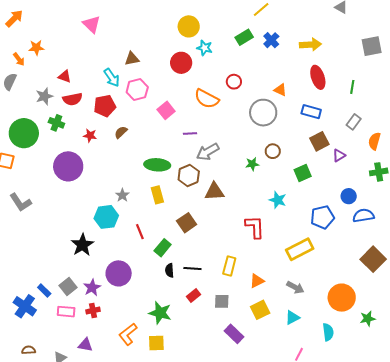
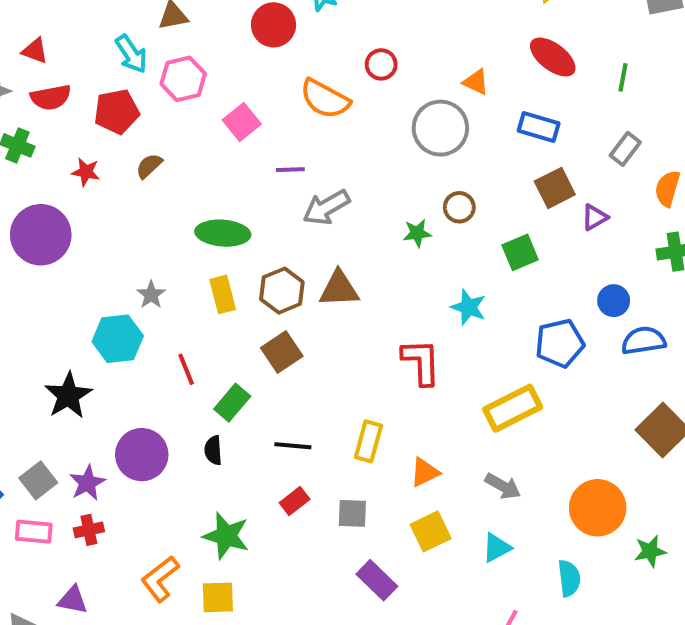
red ellipse: (318, 77) -> (553, 57), turned -35
brown hexagon: (189, 176) -> (282, 291), moved
black semicircle: (169, 270) -> (213, 450), moved

